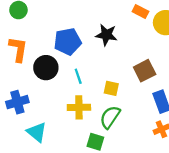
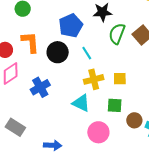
yellow square: (111, 88) -> (120, 79), moved
green semicircle: (110, 117) -> (117, 34), moved
cyan triangle: (37, 132) -> (81, 103), moved

